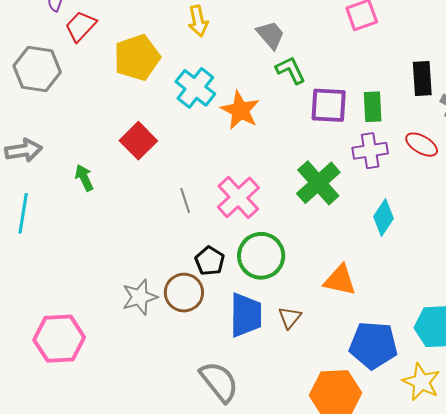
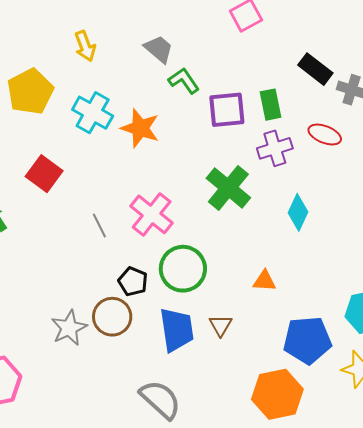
black rectangle: (422, 78) -> (315, 69), turned -40
orange triangle: (340, 280) -> (264, 281), size x0.7

